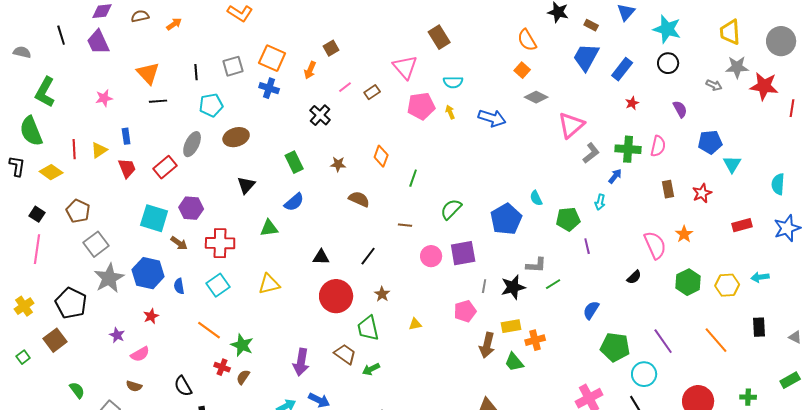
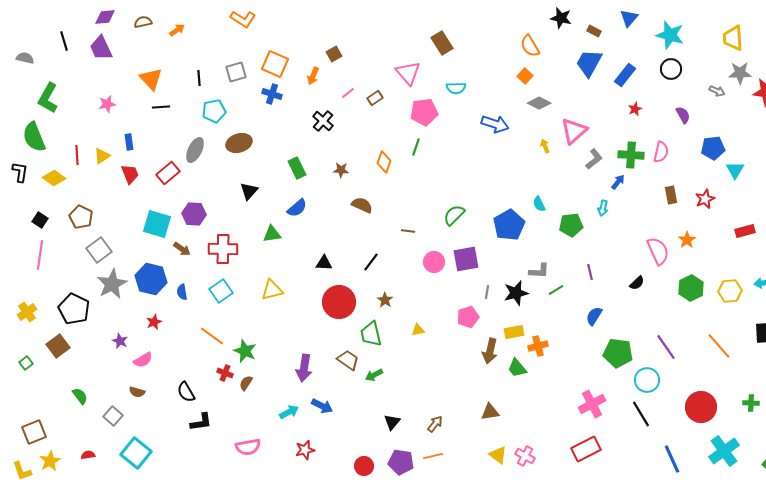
yellow arrow: (450, 112) -> (545, 146), moved
green line: (413, 178) -> (416, 147), moved
purple line: (587, 246) -> (590, 272), moved

